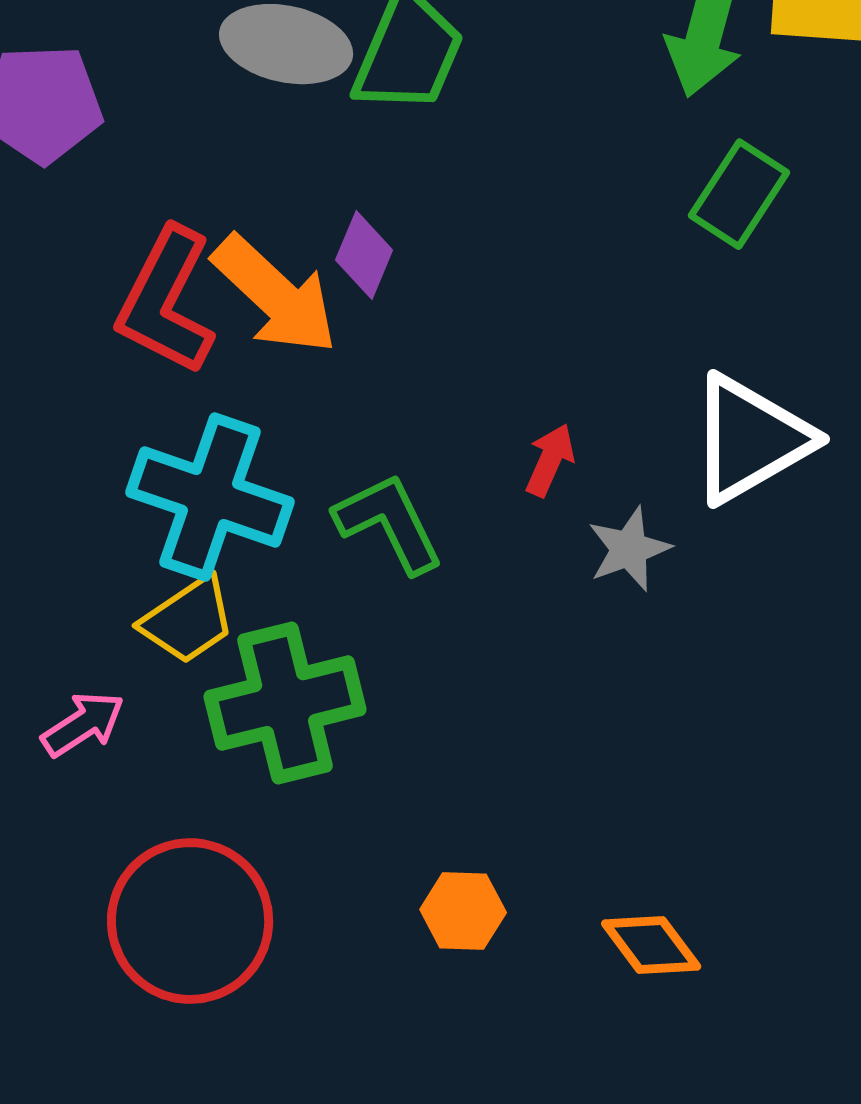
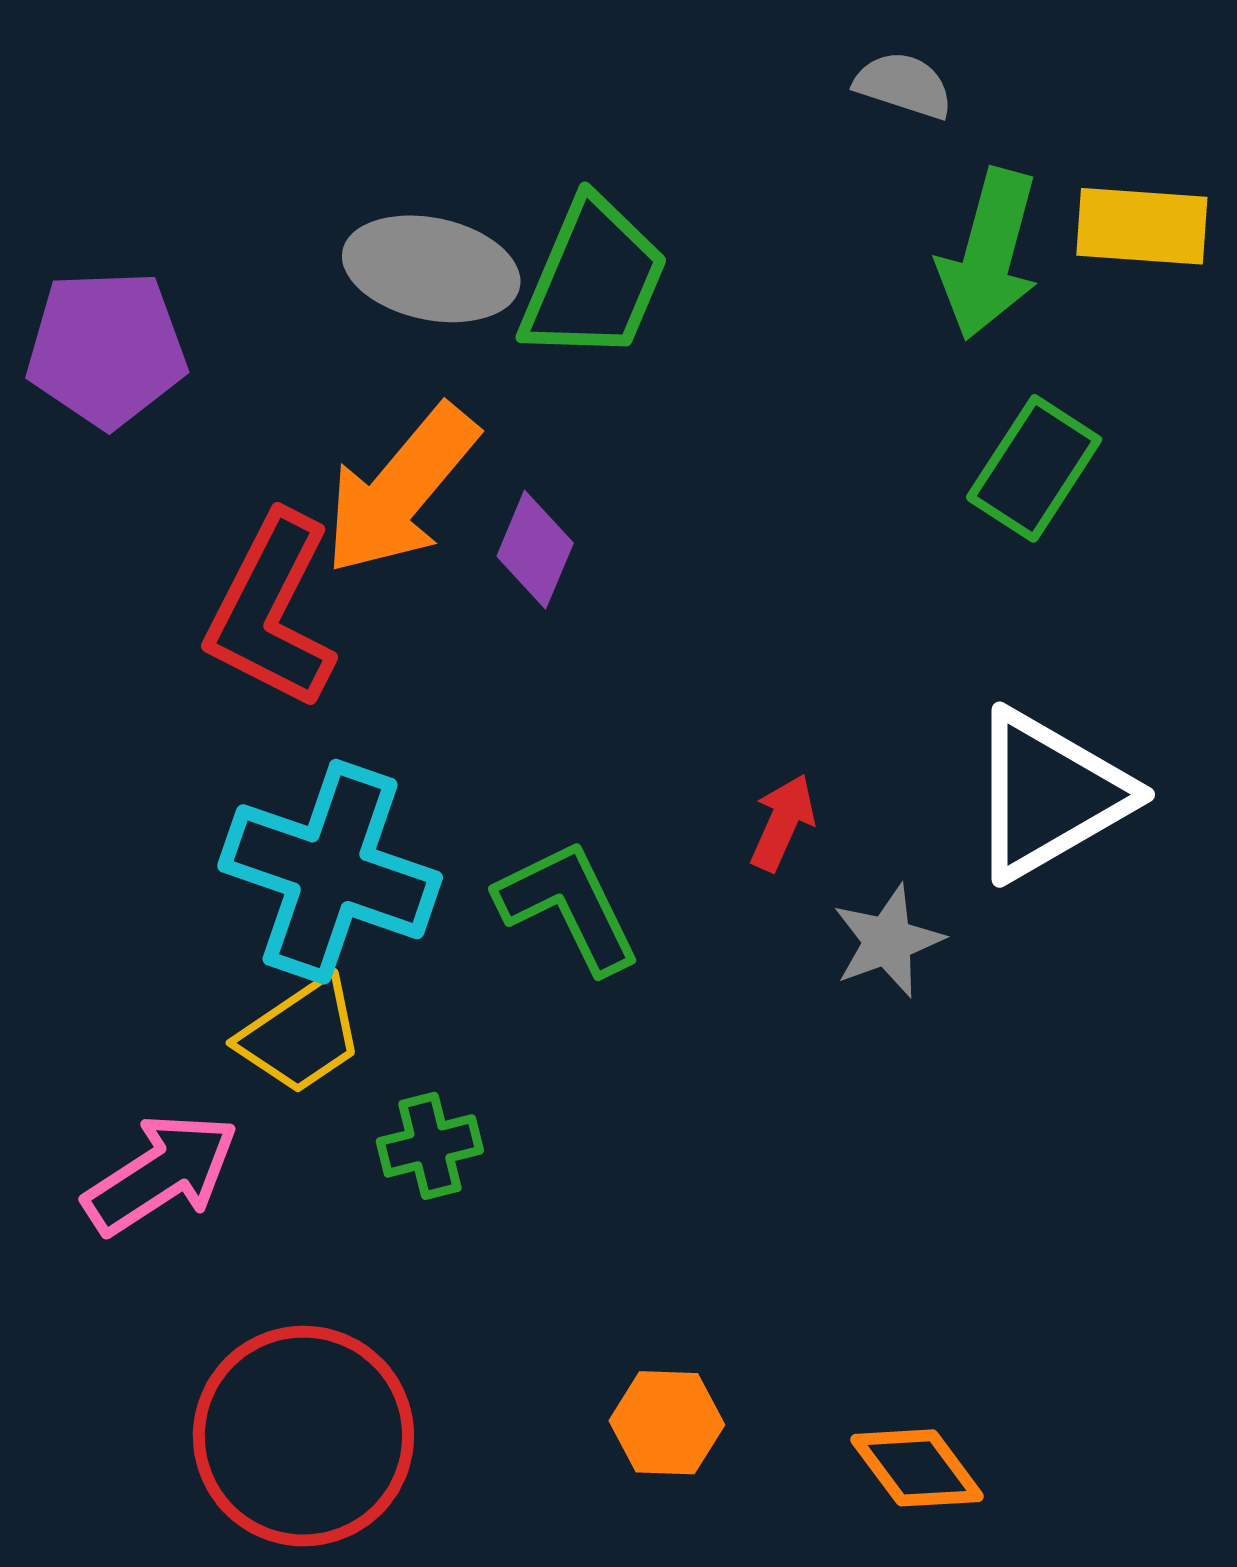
orange arrow: (275, 295) -> (401, 490), moved, turned 87
green cross: (285, 703) -> (430, 1146), size x0.5
pink arrow: (83, 724) -> (161, 1174), size x1.4

